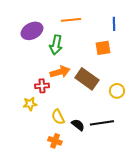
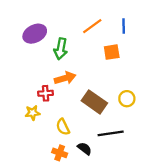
orange line: (71, 20) -> (92, 26), moved, turned -30
brown rectangle: (87, 79) -> (94, 102), moved
black semicircle: (78, 125) -> (85, 149), moved

